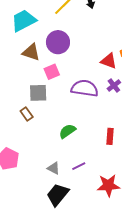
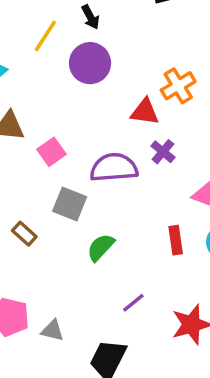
purple circle: (58, 42) -> (90, 63), moved
gray square: (38, 93) -> (70, 204), moved, turned 36
gray triangle: (54, 168) -> (52, 330), moved

